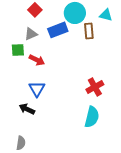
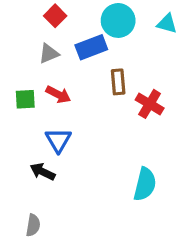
brown rectangle: (89, 31) -> (118, 82), moved
green square: (18, 50) -> (25, 99), moved
red cross: (95, 87) -> (150, 104), moved, turned -30

